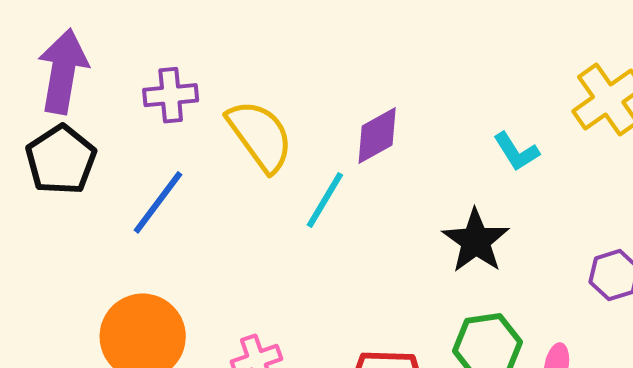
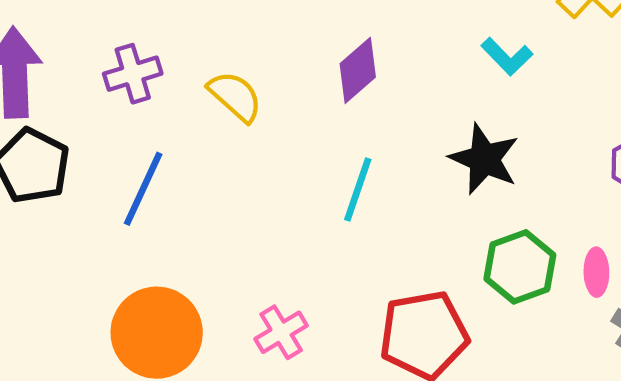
yellow semicircle: (260, 136) -> (235, 96), size x0.7
cyan line: (325, 200) -> (358, 189), moved

